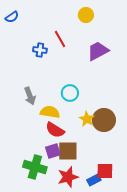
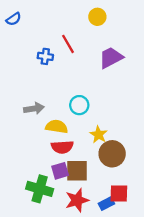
gray arrow: (30, 96) -> (34, 108), turned -78
brown circle: (104, 120) -> (112, 154), moved
red semicircle: (55, 130) -> (62, 147), turned -36

